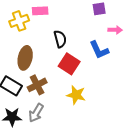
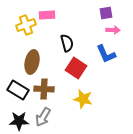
pink arrow: (115, 30) -> (113, 30), moved
brown cross: (37, 85) -> (44, 89), turned 30

